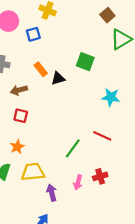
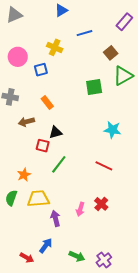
green square: (85, 62) -> (94, 87), moved, turned -30
black triangle: (58, 78) -> (56, 132), moved
red square: (21, 116) -> (43, 146), moved
green line: (73, 148) -> (59, 164), moved
red cross: (100, 176) -> (101, 204), turned -32

